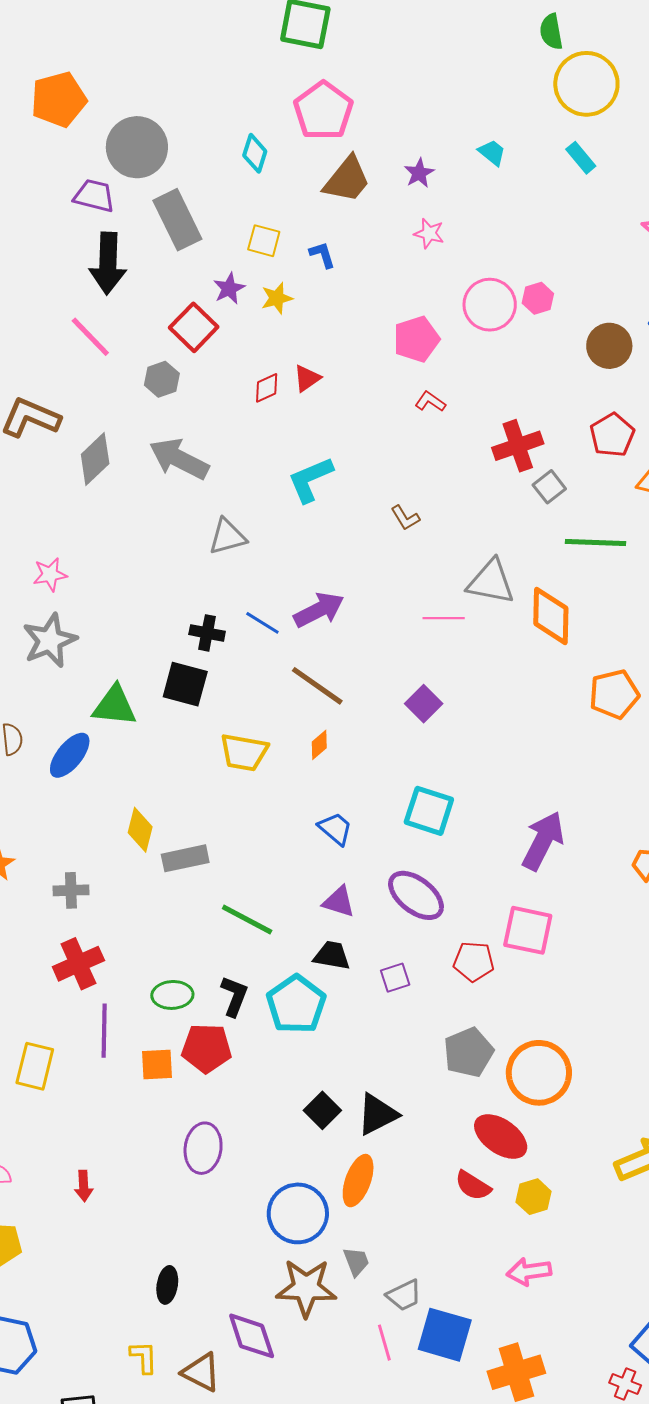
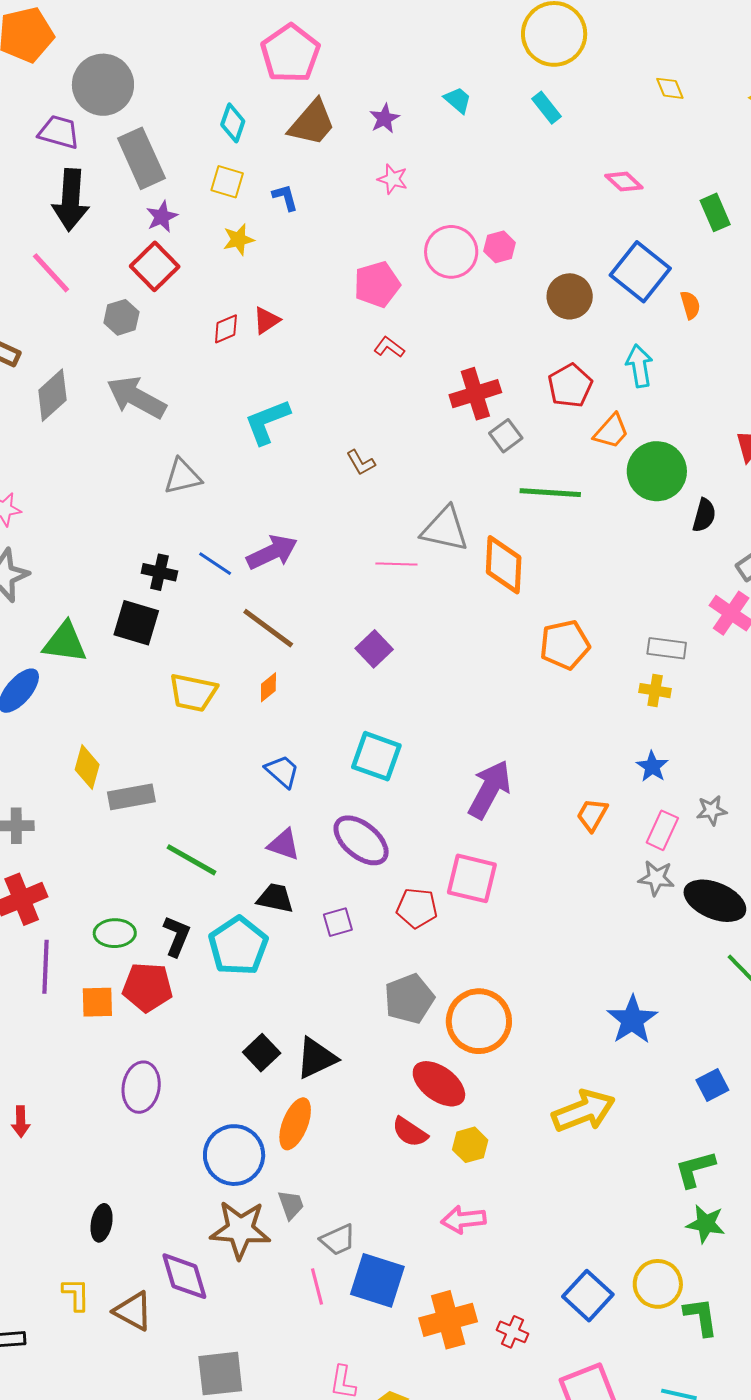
cyan diamond: (255, 153) -> (233, 123), moved
purple star: (229, 289) -> (162, 217), moved
red cross: (625, 1384) -> (512, 1332), moved

